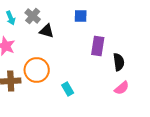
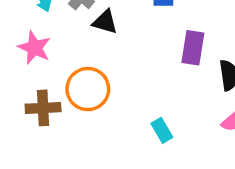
cyan rectangle: (68, 89) -> (162, 130), moved

